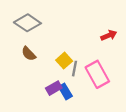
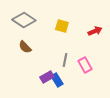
yellow square: (64, 61) -> (62, 26), moved, turned -32
pink rectangle: (97, 74) -> (85, 65), size x0.7

